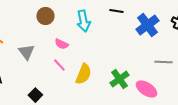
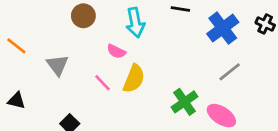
pink semicircle: (61, 44) -> (116, 51), moved
gray line: (163, 62) -> (230, 72), moved, turned -42
yellow semicircle: (83, 74) -> (134, 79), moved

